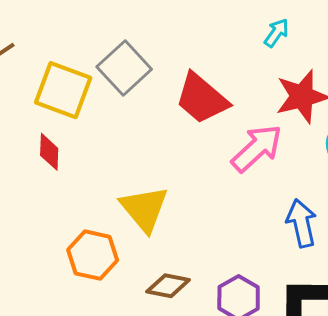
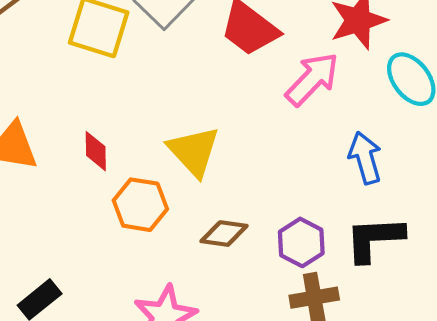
red diamond: (49, 152) -> (96, 151), moved

